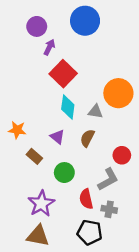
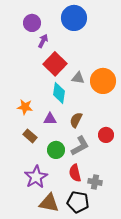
gray triangle: (95, 112) -> (78, 78), moved
orange star: (17, 130) -> (25, 107), moved
purple triangle: (57, 137) -> (50, 119), turned -40
gray L-shape: (108, 179) -> (80, 146), moved
brown triangle: (38, 236) -> (49, 203), moved

